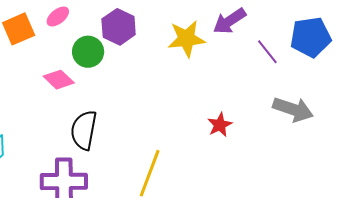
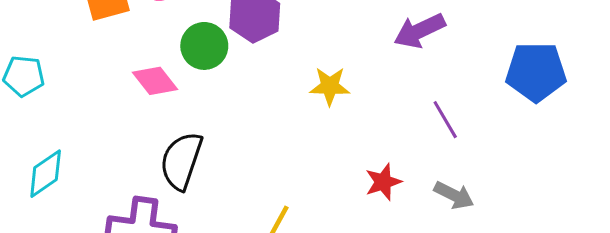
yellow star: (186, 39) -> (330, 86), moved, size x0.7
purple line: (267, 52) -> (445, 120), moved
gray arrow: (293, 109) -> (454, 195), moved, size x0.7

